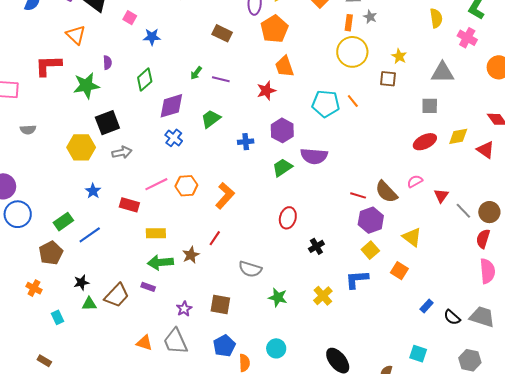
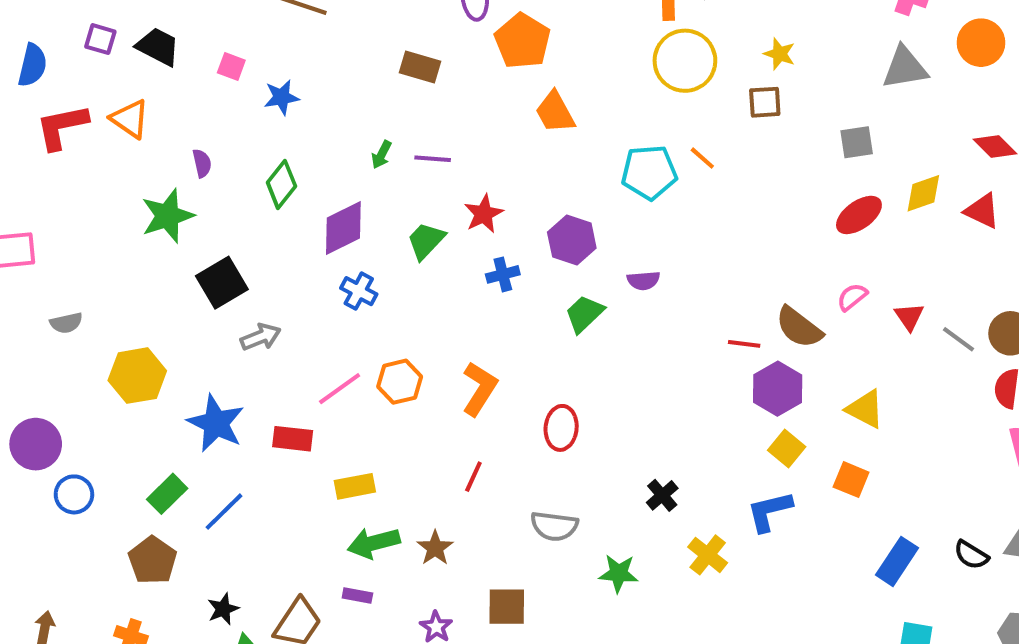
red L-shape: (48, 66) -> (62, 127), moved
gray triangle: (442, 73) -> (905, 68), moved
red star: (266, 91) -> (484, 214), moved
yellow hexagon: (81, 147) -> (137, 376), moved
purple semicircle: (314, 156) -> (643, 280), size x0.6
blue star: (93, 191) -> (216, 423), size x1.8
blue circle: (18, 214) -> (74, 494), size x0.7
red ellipse: (288, 218) -> (561, 428), moved
black cross: (316, 246) -> (662, 495), moved
brown star: (191, 255) -> (435, 548), moved
blue rectangle: (427, 306) -> (897, 561), moved, size x1.6

